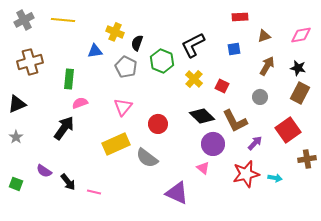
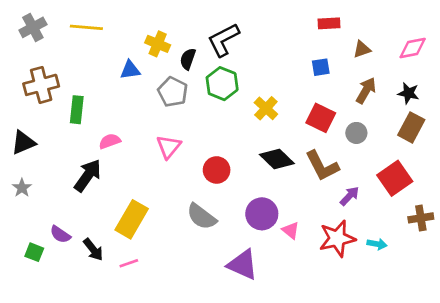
black L-shape: (193, 45) -> (223, 40), moved
green rectangle: (69, 79) -> (77, 110), moved
red square: (222, 86) -> (321, 118), moved, size x1.5
yellow rectangle: (116, 144) -> (132, 219), moved, turned -36
purple circle: (213, 144) -> (262, 214), moved
pink triangle: (203, 168) -> (291, 230), moved
green square: (16, 184) -> (34, 252), moved
pink line: (94, 192) -> (129, 263), turned -32

